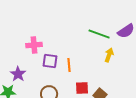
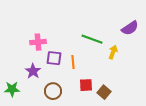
green line: (99, 34) -> (92, 39), moved
purple star: (18, 74) -> (33, 71), moved

